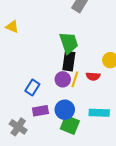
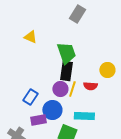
yellow triangle: (12, 27) -> (30, 37), moved
blue circle: (65, 110) -> (52, 110), moved
cyan rectangle: (99, 113) -> (84, 116), moved

